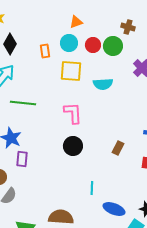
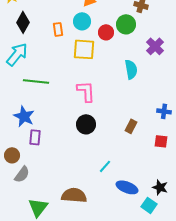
red circle: (93, 45) -> (106, 32), moved
cyan semicircle: (103, 84) -> (131, 69), moved, turned -96
cyan line: (92, 188) -> (105, 166), turned 40

